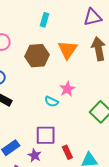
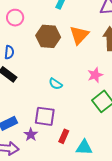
pink star: (67, 89) -> (95, 75), moved
red rectangle: (67, 152) -> (64, 136), turned 40

